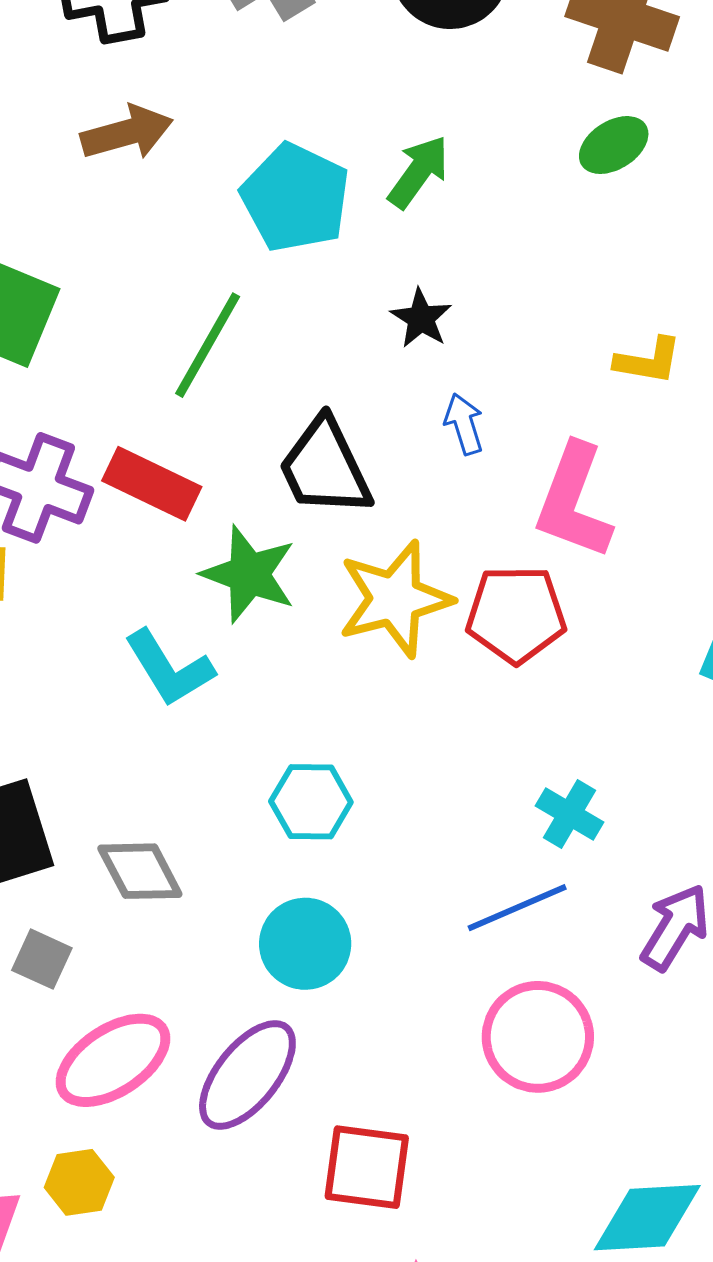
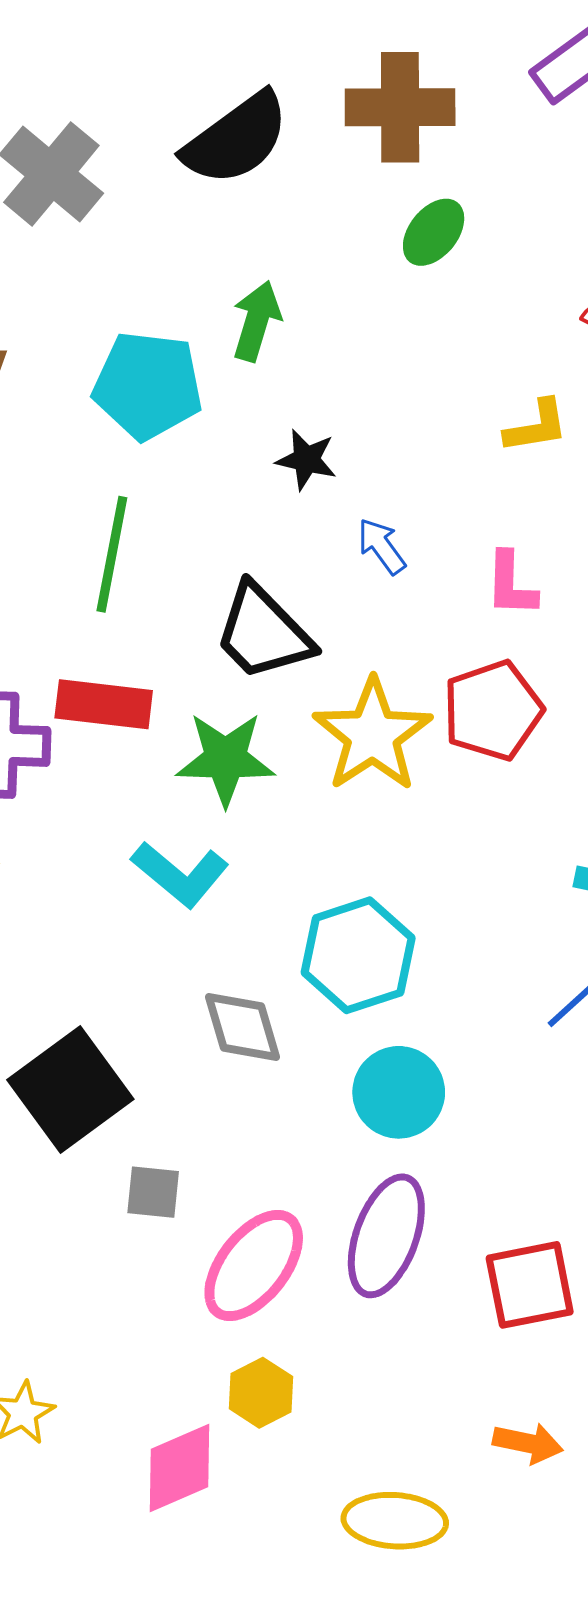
pink L-shape: (574, 501) -> (511, 584), size x0.6
cyan hexagon: (311, 802) -> (358, 955), size x1.4
gray diamond: (140, 871) -> (243, 1027), moved, turned 30

